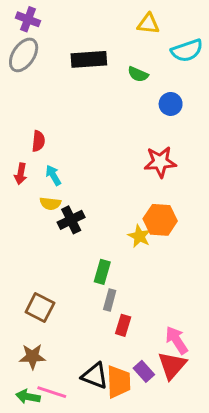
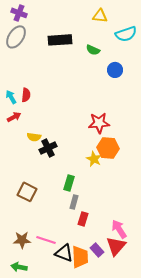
red star: (160, 162) -> (99, 123), moved
red arrow: (21, 174) -> (14, 117), turned -128
cyan arrow: (53, 175) -> (11, 97), moved
brown square: (40, 307) -> (27, 192), moved
pink line: (52, 392) -> (46, 240), moved

